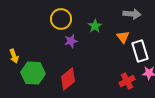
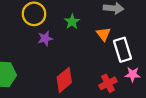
red diamond: (68, 79) -> (64, 80), moved

